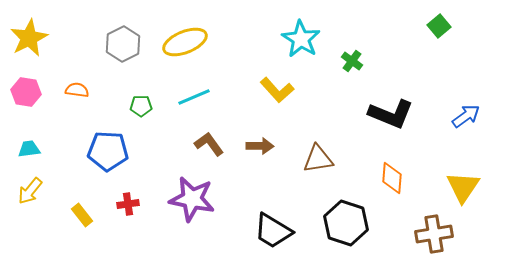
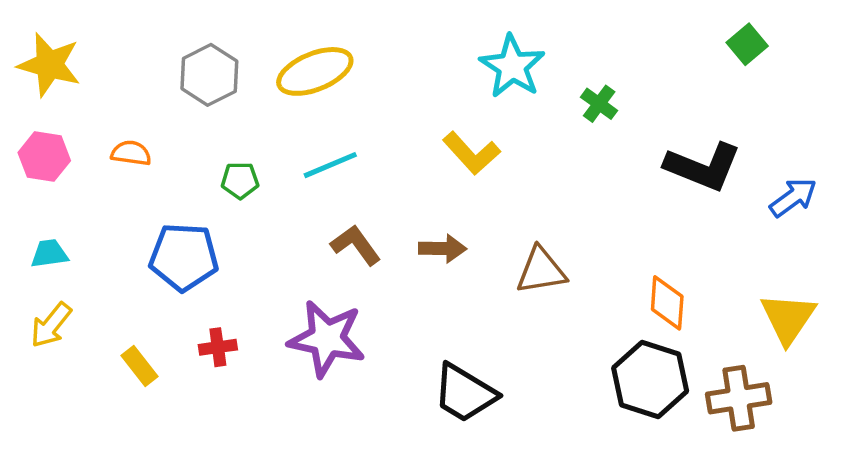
yellow star: (29, 38) -> (49, 65), turned -30
black L-shape: (391, 114) -> (703, 167), moved
black hexagon: (346, 223) -> (650, 380), moved

